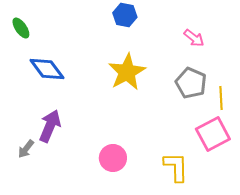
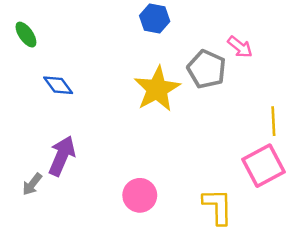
blue diamond: (47, 69) -> (58, 85), size x0.7
gray pentagon: (191, 83) -> (207, 69), moved

